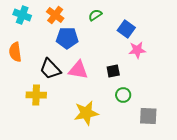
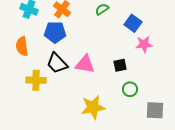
blue pentagon: (67, 38) -> (55, 32), moved
yellow cross: (36, 95) -> (36, 80), moved

